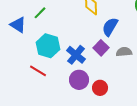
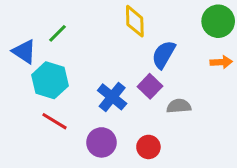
cyan hexagon: (48, 46) -> (50, 80), moved
gray semicircle: (124, 52) -> (179, 106), moved
purple circle: (79, 80) -> (101, 142), moved

